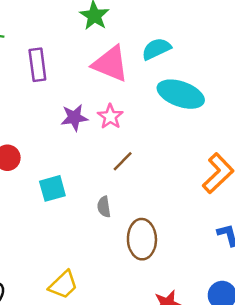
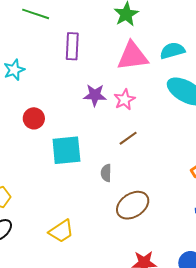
pink triangle: (111, 64) -> (132, 56), turned -40
cyan square: (52, 188) -> (66, 150), size x1.4
brown ellipse: (142, 239) -> (133, 205), turned 48

